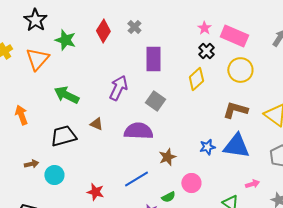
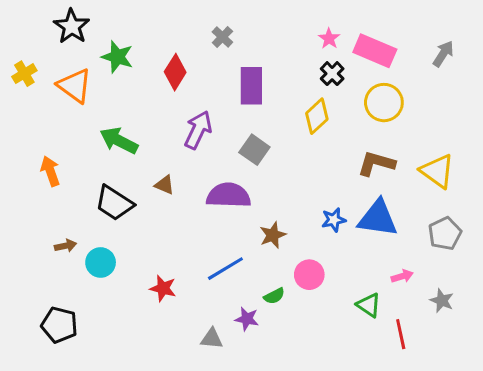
red diamond: (103, 31) -> (175, 72), moved
orange triangle: (37, 59) -> (75, 86), turned -35
black trapezoid: (63, 136) -> (114, 203), turned -132

